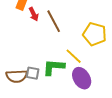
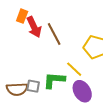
red arrow: (34, 14) -> (34, 27), size x1.5

